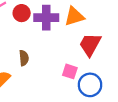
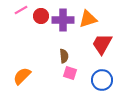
brown semicircle: (24, 58) -> (64, 56), moved
pink square: (70, 71) -> (70, 73), moved

